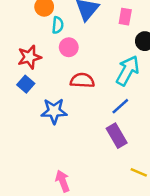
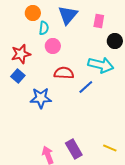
cyan arrow: (128, 71) -> (101, 65), turned 75
blue line: (120, 106) -> (86, 87), moved
purple rectangle: (117, 136) -> (74, 149), moved

